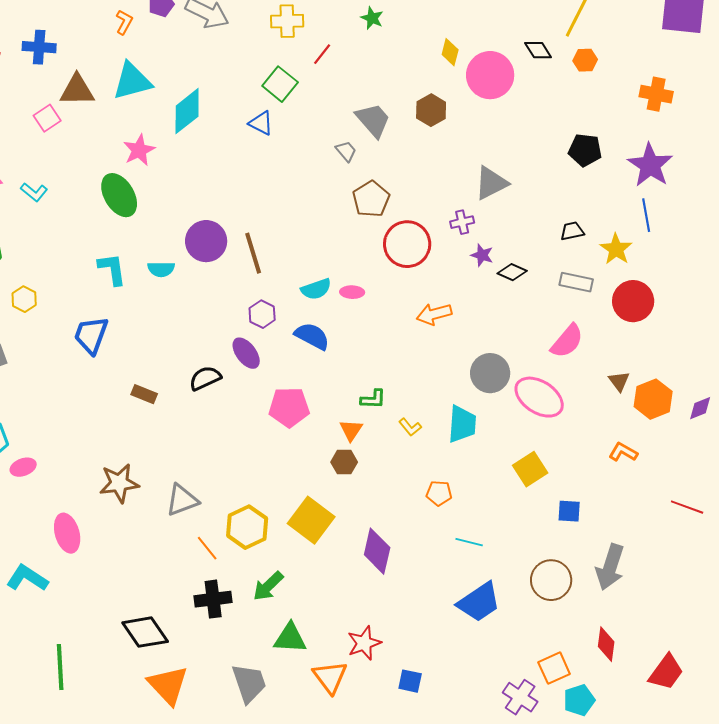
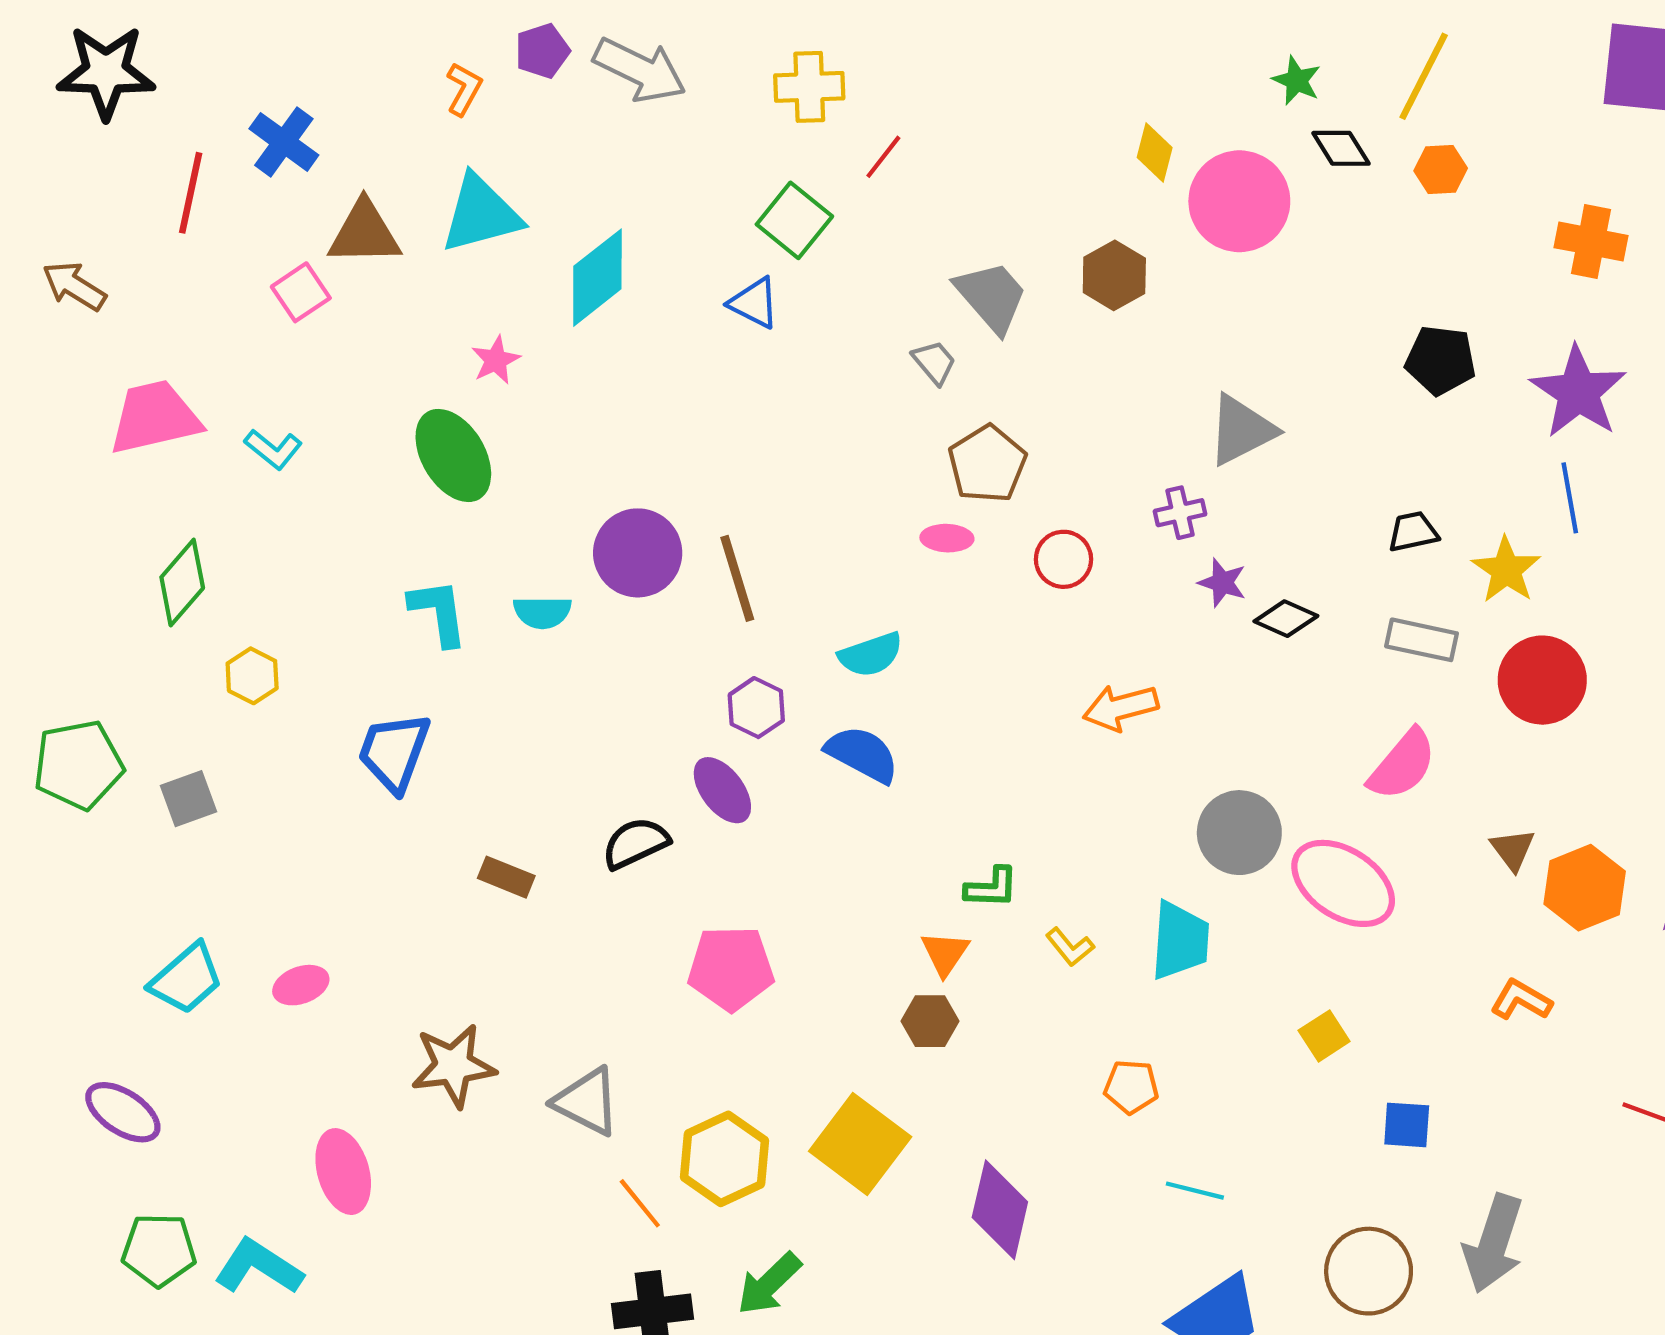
green star: (372, 18) -> (1297, 81), moved
blue cross: (39, 47) -> (284, 142), turned 32
pink star: (139, 150) -> (496, 360), size x0.7
red circle: (407, 244) -> (1063, 559), size x0.6
pink ellipse: (352, 292) -> (947, 538), moved
pink pentagon: (289, 407) -> (731, 968), moved
pink ellipse: (23, 467) -> (301, 985), moved
yellow square: (530, 469) -> (1324, 1036), size x0.7
gray triangle: (182, 500) -> (587, 1102), turned 48

